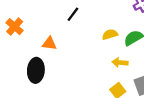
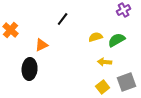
orange triangle: (49, 43) -> (42, 45), turned -32

